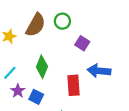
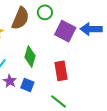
purple square: (82, 43) -> (65, 31), size x1.5
blue arrow: (99, 71) -> (91, 29), moved

